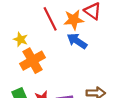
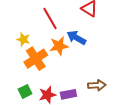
orange star: (74, 20) -> (59, 46), moved

